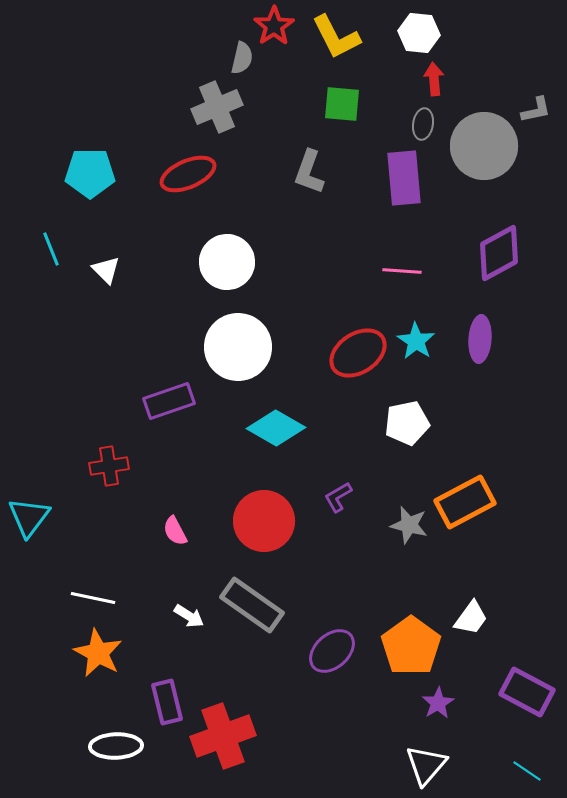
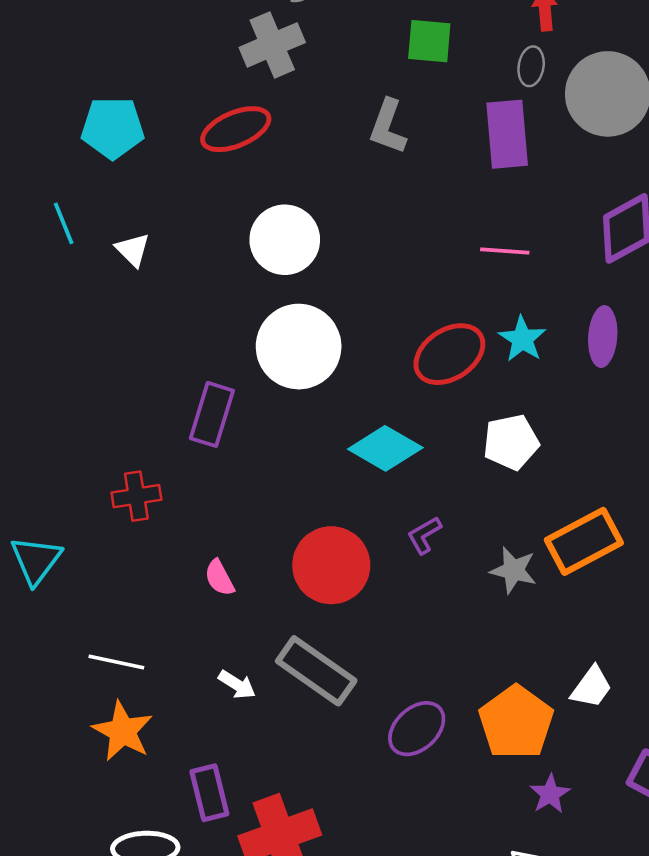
purple rectangle: (169, 401) -> (212, 414), turned -54
cyan diamond: (276, 428) -> (385, 448), moved

